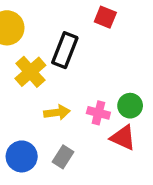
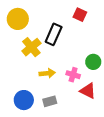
green circle: (130, 106) -> (93, 62), moved
gray rectangle: (63, 157) -> (50, 101), turned 40

